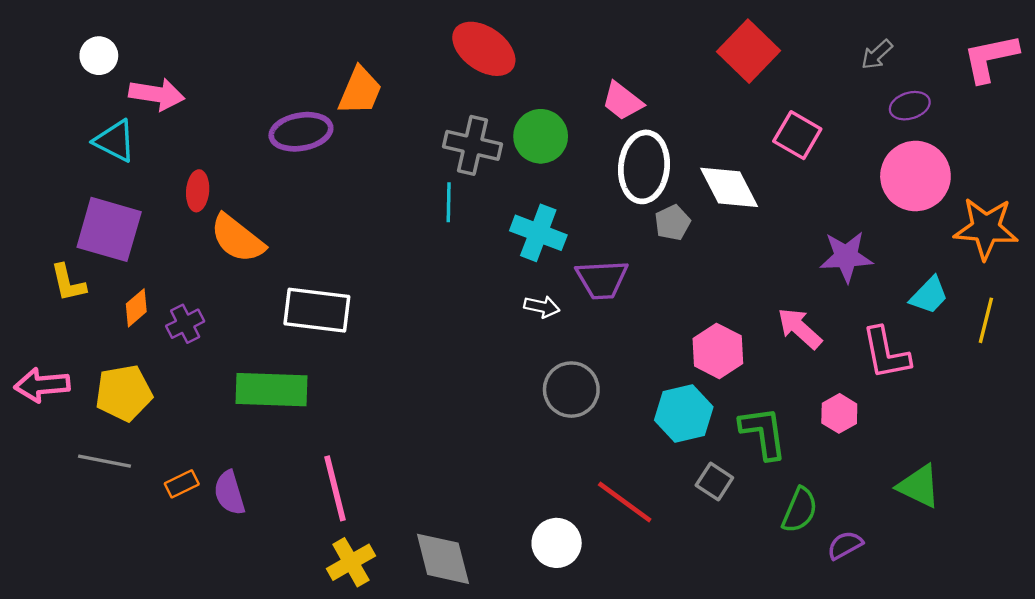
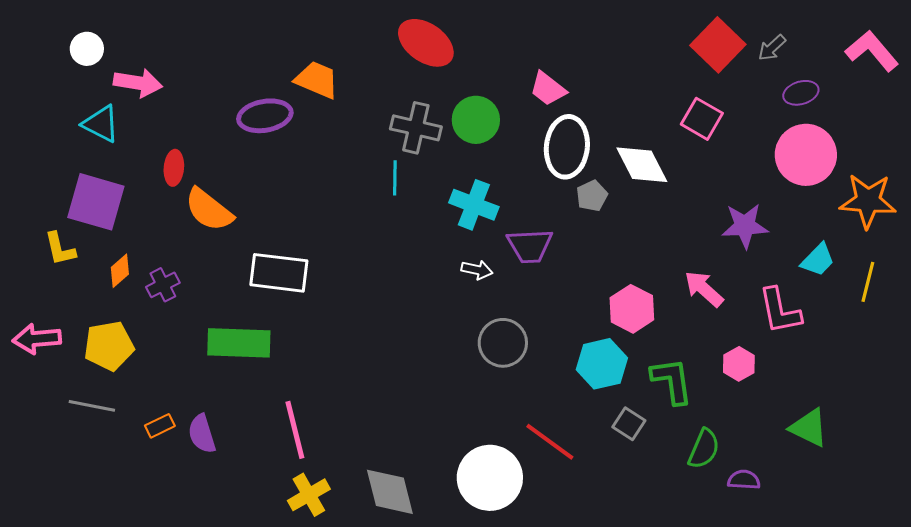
red square: (748, 51) -> (718, 45), moved
pink L-shape: (990, 58) -> (872, 51), turned 62
orange trapezoid: (360, 91) -> (317, 80), turned -90
white circle: (557, 543) -> (490, 478), size x1.5
purple semicircle: (845, 545) -> (744, 480), turned 32

